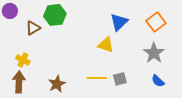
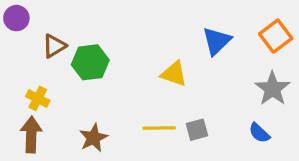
green hexagon: (55, 15) -> (90, 62), moved
blue triangle: (119, 22) -> (217, 41), moved
orange square: (156, 22) -> (276, 36), moved
gray star: (154, 53) -> (272, 89), moved

